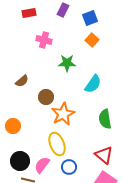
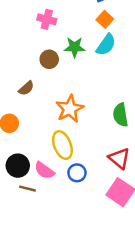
brown semicircle: (22, 81) -> (26, 88), moved
cyan semicircle: (93, 84) -> (106, 45), moved
brown circle: (46, 97) -> (49, 59), moved
pink semicircle: (42, 165) -> (44, 170), turned -90

